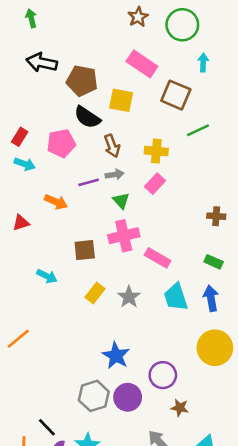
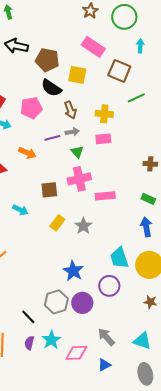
pink rectangle: (155, 184) -> (103, 139), turned 42
pink rectangle: (158, 258) -> (105, 196), turned -36
cyan trapezoid: (176, 297) -> (119, 258), moved
brown star: (180, 408) -> (150, 302), moved
black line: (47, 427) -> (28, 317), moved

